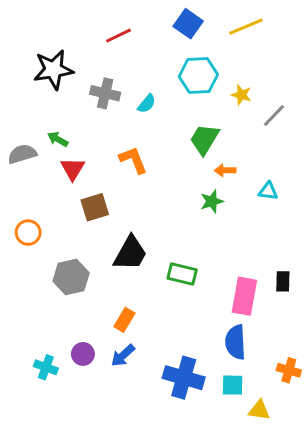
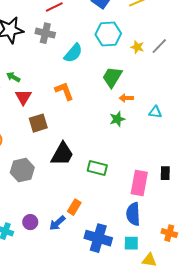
gray cross: (105, 93) -> (45, 33), moved
cyan semicircle: (147, 104) -> (73, 53), size x1.5
gray line: (274, 116) -> (159, 46), moved
orange rectangle: (124, 320) -> (74, 207), moved

